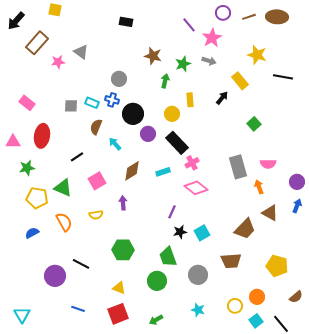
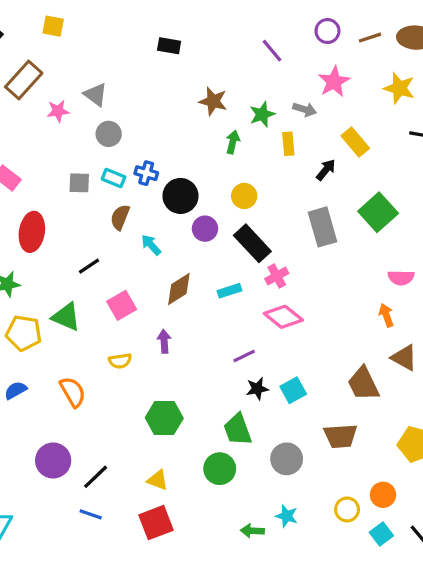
pink star: (212, 38) -> (334, 82), moved
yellow star: (257, 55) -> (399, 88), moved
gray circle: (119, 79) -> (109, 134), moved
yellow rectangle: (190, 100) -> (288, 144), moved
green square: (254, 124) -> (378, 212), size x1.6
gray rectangle: (238, 167) -> (323, 227), moved
purple line: (172, 212) -> (244, 356), turned 40
orange semicircle: (64, 222) -> (73, 392), moved
brown trapezoid: (245, 229) -> (363, 384), turned 110
black line: (81, 264) -> (96, 477), moved, turned -72
green arrow: (156, 320) -> (252, 531), moved, turned 32

